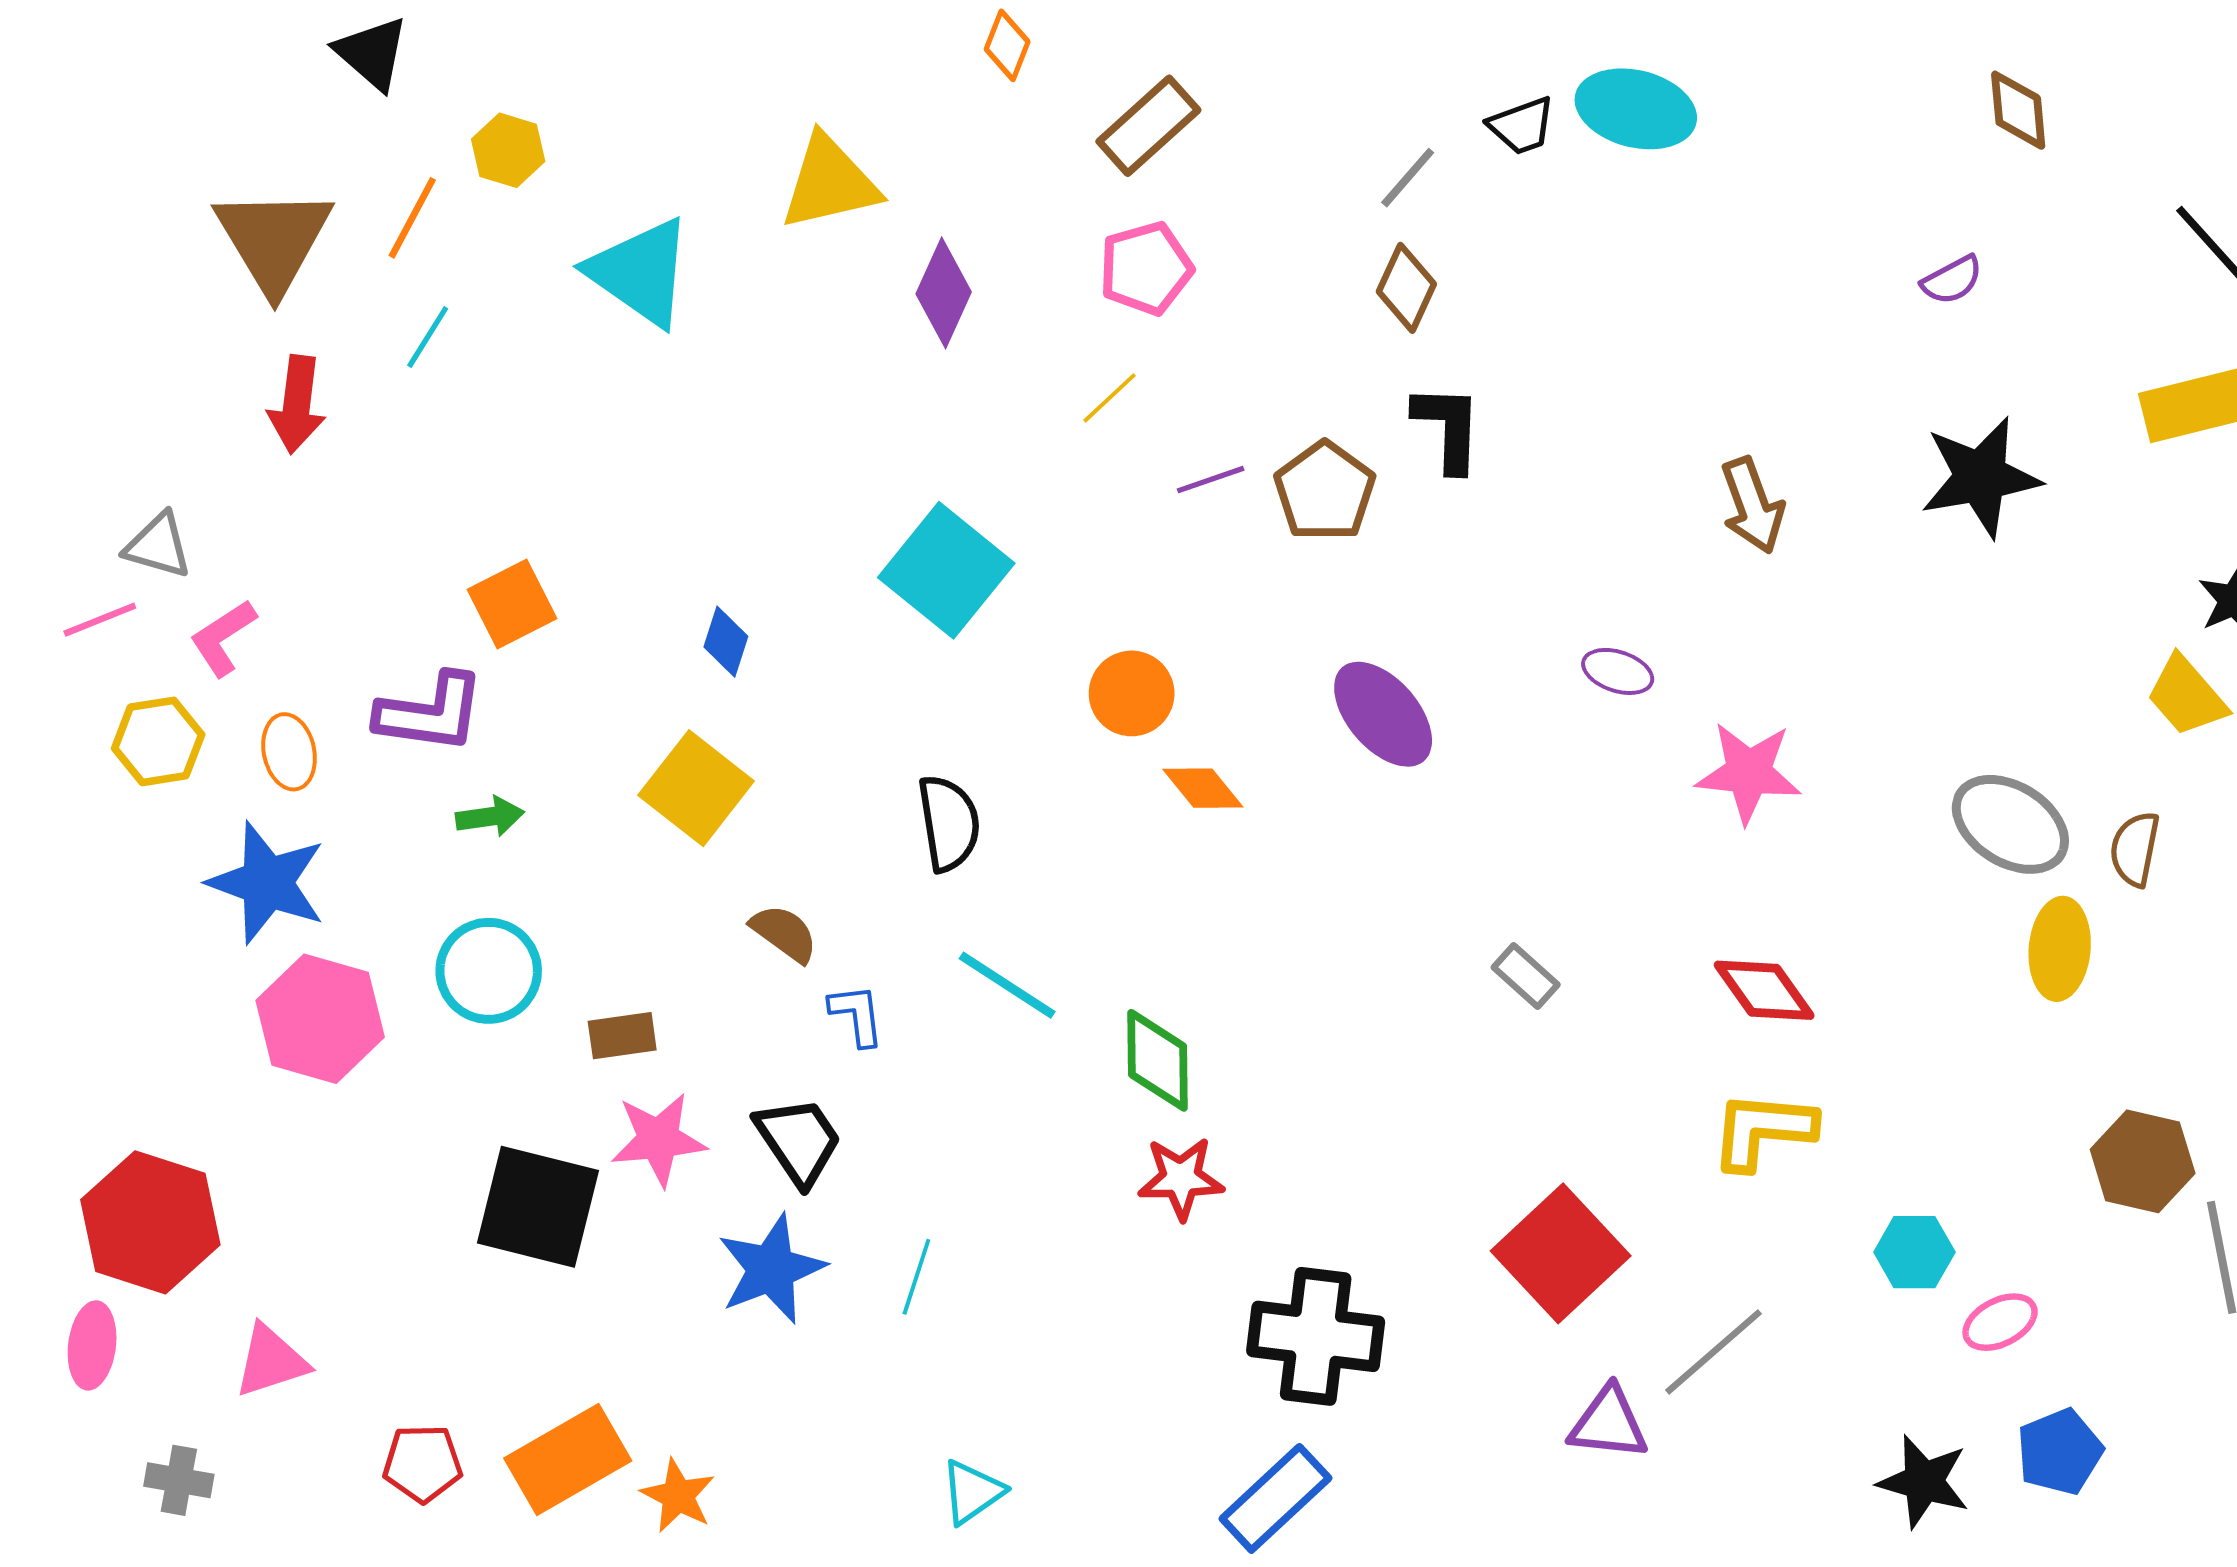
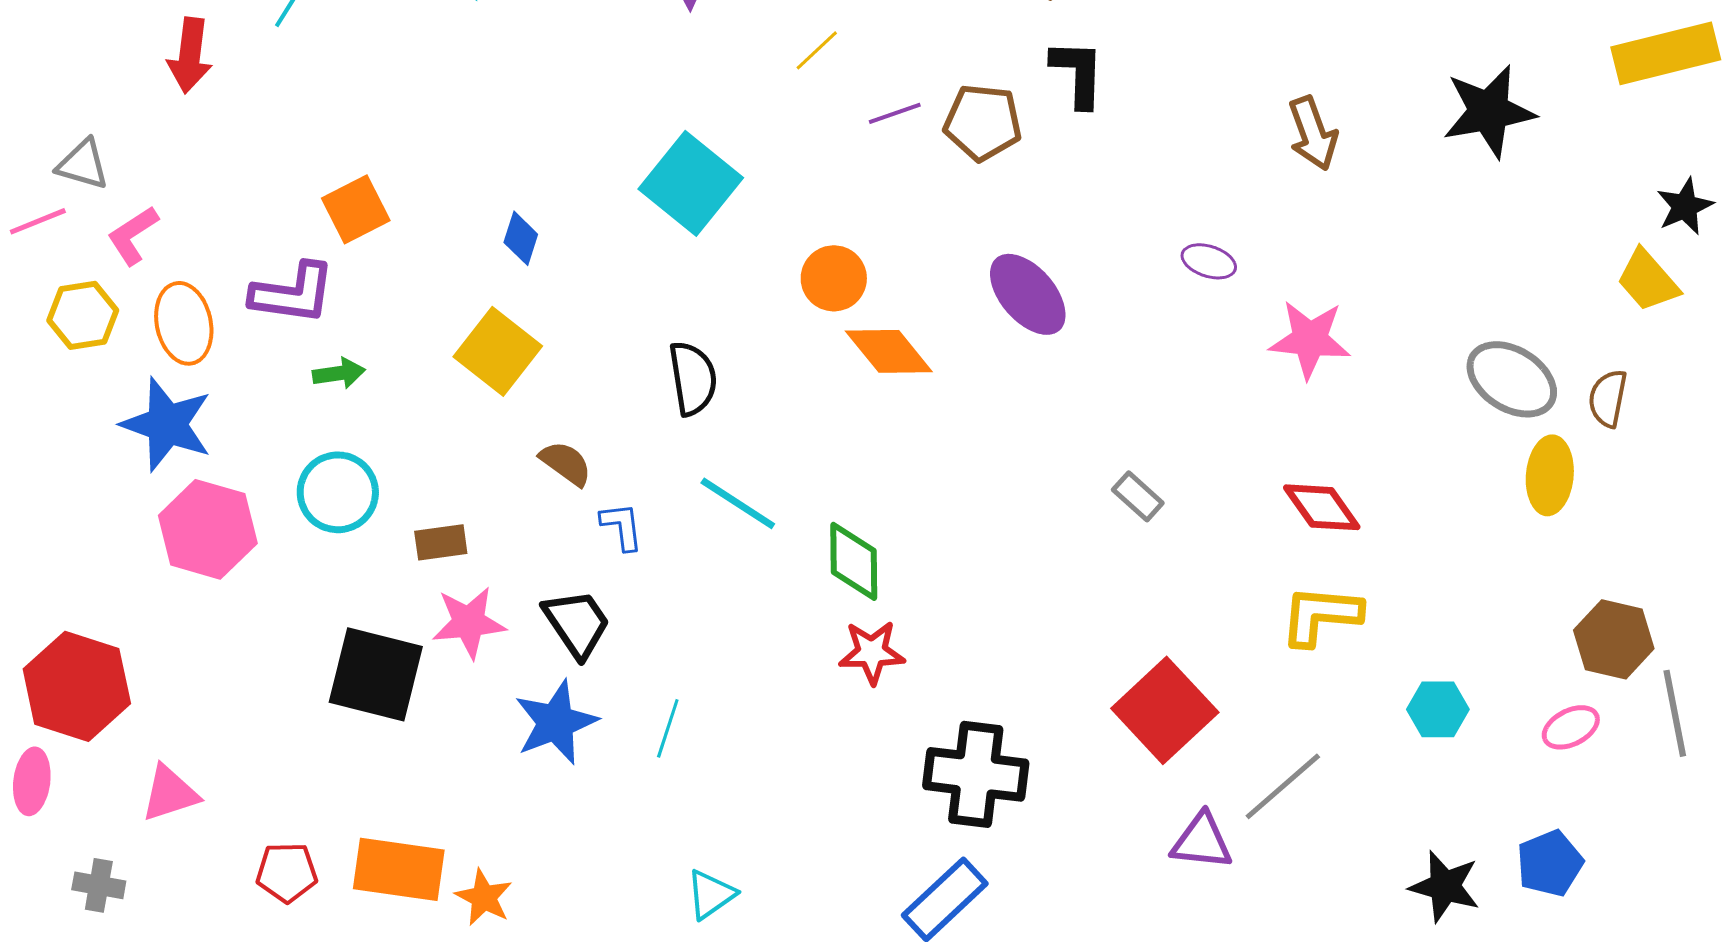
brown pentagon: (1325, 491) -> (983, 122), turned -30
orange ellipse: (289, 752) -> (184, 323), size x1.4
orange diamond: (1203, 788) -> (889, 351), size x1.4
pink ellipse: (2000, 1322) -> (1571, 727), moved
orange rectangle: (568, 1460) -> (399, 869), turned 38

